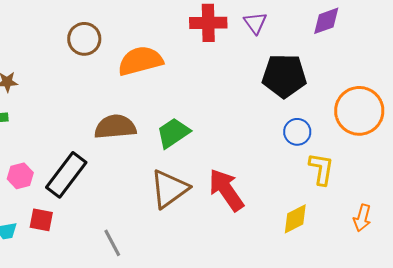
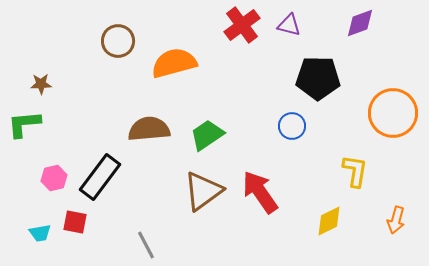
red cross: (208, 23) -> (242, 25), turned -36
purple triangle: (255, 23) -> (289, 25), turned -40
blue circle: (297, 132) -> (292, 126), moved

